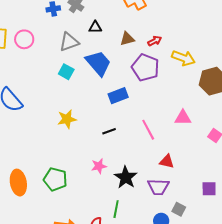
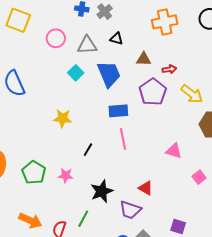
pink circle: (24, 39) -> (56, 38), moved
pink line: (148, 130) -> (123, 139), moved
black line: (109, 131) -> (88, 150), moved, turned -56
pink star: (99, 166) -> (66, 175), moved

